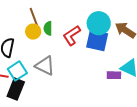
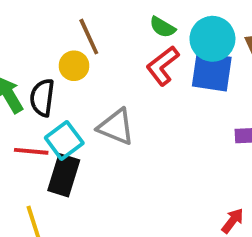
green semicircle: (48, 28) -> (163, 27), moved, turned -56
yellow circle: (33, 32) -> (74, 66), moved

